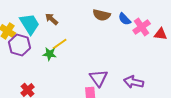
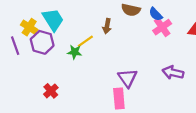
brown arrow: (52, 19) -> (107, 26), moved, turned -120
pink cross: (142, 27) -> (162, 27), moved
purple arrow: (134, 82) -> (173, 73), moved

